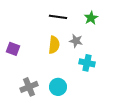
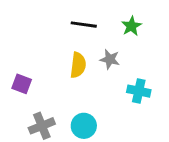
purple square: (13, 49) -> (22, 84), moved
cyan cross: (87, 63) -> (139, 91), moved

